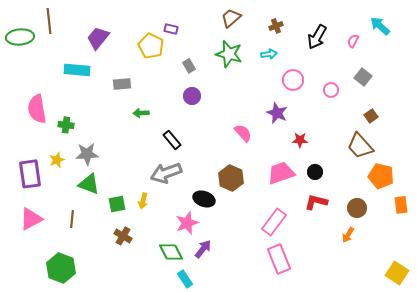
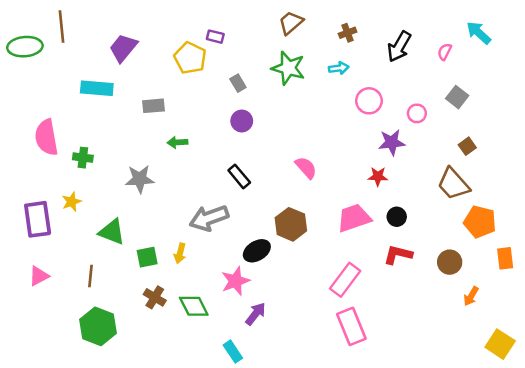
purple star: (277, 113) -> (392, 142), moved, turned -30
black rectangle: (172, 140) -> (239, 176), moved
gray star: (87, 154) -> (140, 179), moved
black ellipse: (204, 199) -> (257, 251), turned -50
pink triangle: (31, 219) -> (39, 276), size x0.7
orange arrow: (348, 235) -> (471, 296), moved
green diamond: (171, 252) -> (194, 306), moved
green hexagon: (61, 268) -> (98, 326), moved

